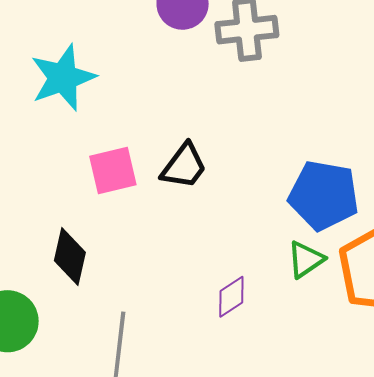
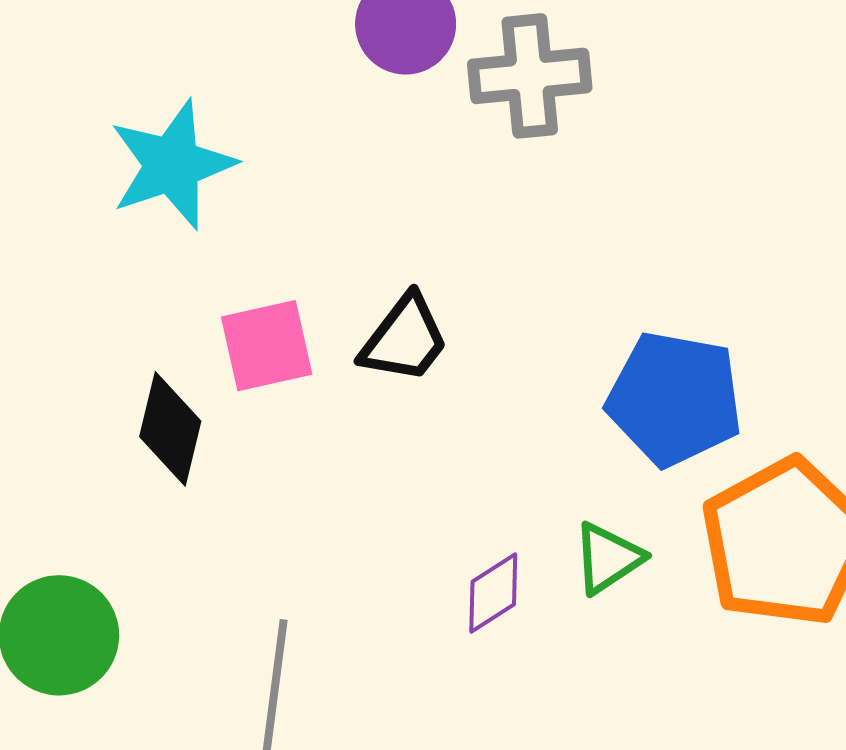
black diamond: (70, 257) -> (170, 429), moved
green triangle: (306, 260) -> (608, 558), moved

